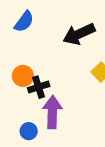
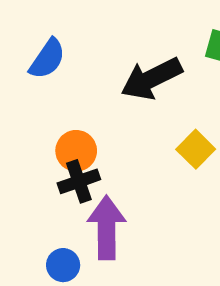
orange circle: (23, 76) -> (76, 151), moved

